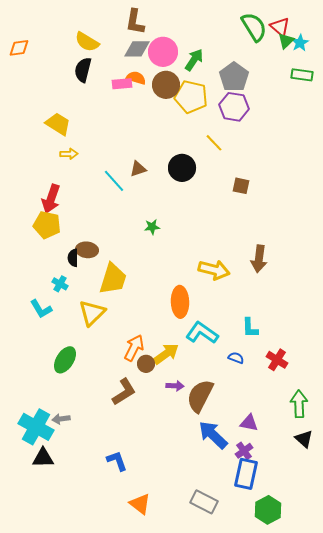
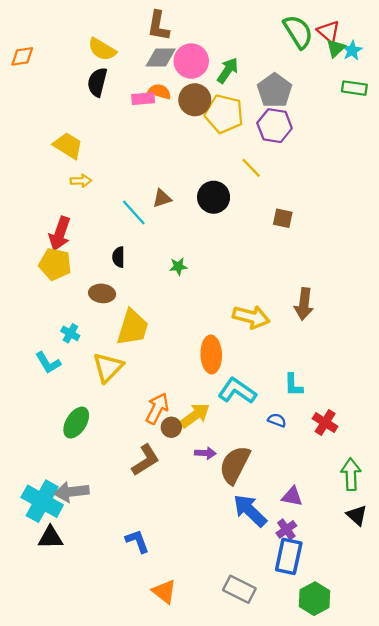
black semicircle: (73, 258) -> (118, 257), moved
gray arrow: (61, 419) -> (72, 492), size x1.6

